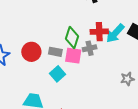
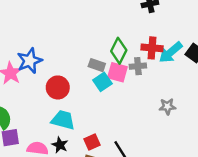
red circle: (31, 52) -> (58, 87), moved
cyan square: (57, 74) -> (102, 82), moved
gray star: (127, 79) -> (167, 106), moved

